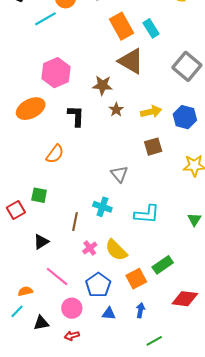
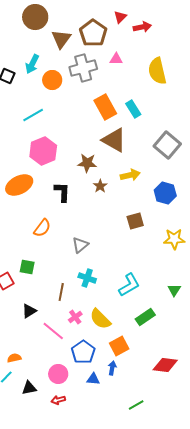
cyan line: (45, 19) -> (33, 115), moved
yellow arrow: (151, 112) -> (130, 175), moved
gray triangle: (119, 174) -> (80, 245), moved, turned 30
cyan L-shape: (147, 214) -> (129, 285), turned -35
green rectangle: (163, 265) -> (145, 317), moved
pink line: (57, 276) -> (53, 331), moved
blue arrow: (140, 310) -> (112, 368), moved

